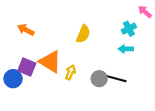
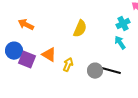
cyan arrow: (126, 49) -> (120, 43), turned 56
orange triangle: (50, 62) -> (49, 55), size x0.7
blue circle: (13, 79) -> (14, 51), moved

